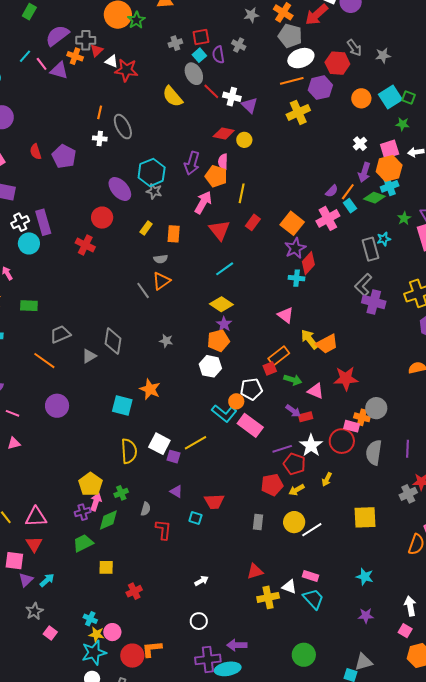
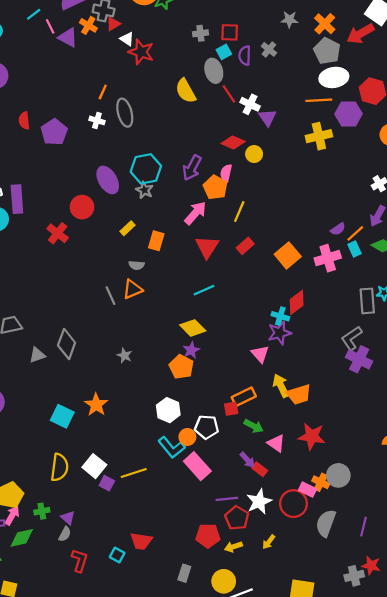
purple star: (295, 248) -> (279, 333), moved
orange pentagon: (218, 341) -> (181, 367), turned 30
white hexagon: (210, 366) -> (168, 410), moved
red rectangle: (306, 417) -> (260, 469), turned 40
purple triangle: (176, 491) -> (68, 518), moved

